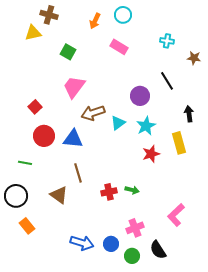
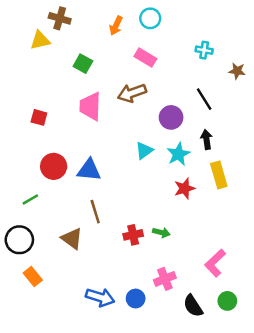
pink trapezoid: (74, 87) -> (90, 106), turned -35
red square: (35, 107) -> (39, 117), moved, turned -32
brown arrow: (93, 113) -> (132, 93), moved
black arrow: (189, 114) -> (207, 139), moved
green line: (25, 163) -> (30, 199), turned -40
green circle: (132, 256) -> (227, 301), moved

